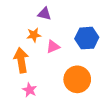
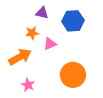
blue hexagon: (87, 38) -> (73, 21), moved
orange arrow: (21, 60) -> (20, 57), turned 70

